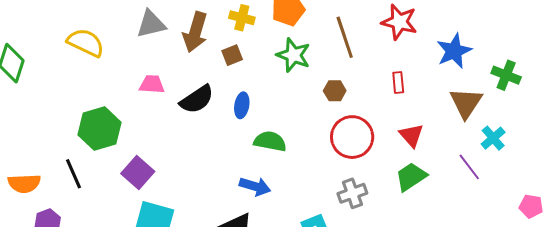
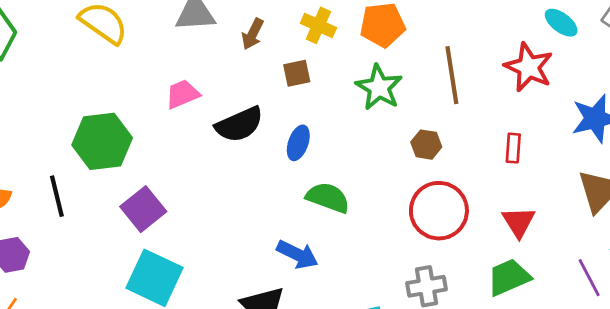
brown arrow: (195, 32) -> (253, 34), size x0.6
pink trapezoid: (152, 84) -> (182, 94), turned -36

